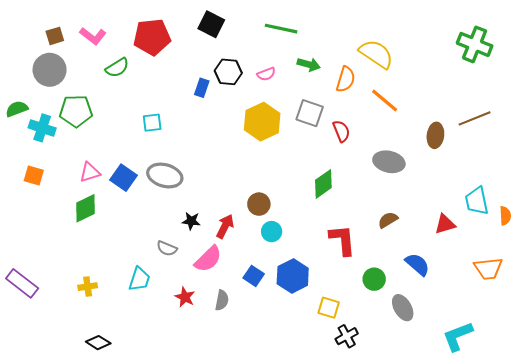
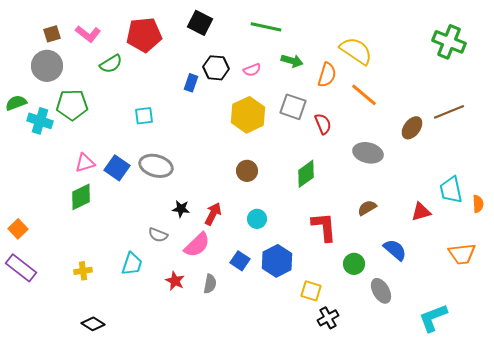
brown ellipse: (435, 135) -> (412, 128), turned 30
orange square: (34, 176) -> (18, 229), moved, turned 30
brown circle: (259, 204) -> (247, 171), moved

